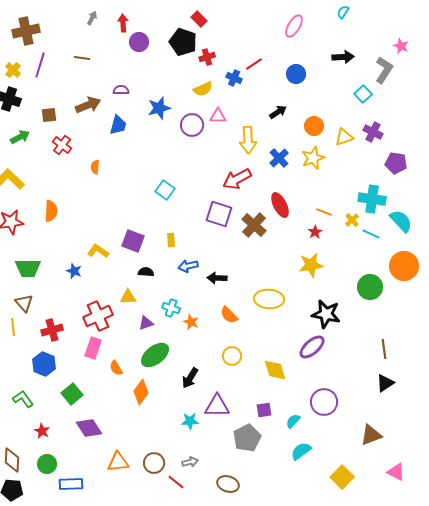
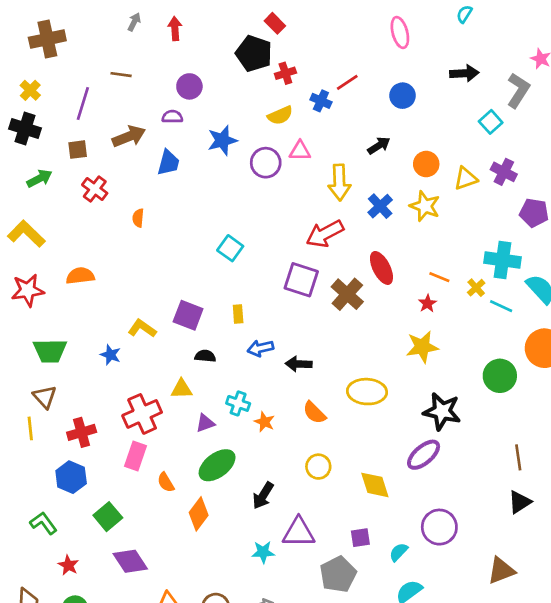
pink ellipse: (294, 26) -> (400, 32), turned -45
purple circle: (139, 42) -> (189, 86), moved
purple line: (40, 65) -> (83, 104), moved
yellow star: (313, 158) -> (425, 206), turned -30
orange semicircle: (51, 211) -> (80, 276), turned -100

